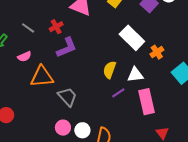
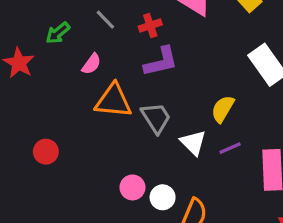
pink semicircle: (24, 57) -> (91, 64), turned -40
white triangle: (135, 75) -> (193, 143), moved, turned 42
gray trapezoid: (67, 97) -> (156, 118), moved

